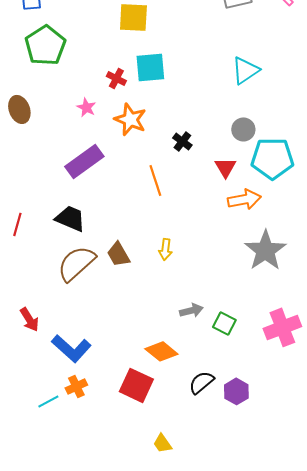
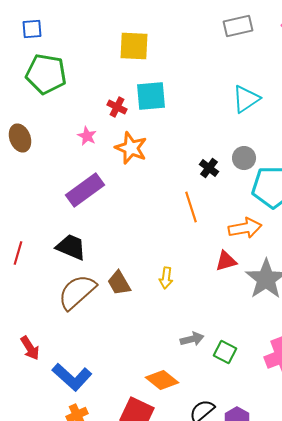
green pentagon: (45, 45) -> (46, 74), turned -30
black cross: (182, 141) -> (209, 168), moved
red triangle: (225, 167) -> (226, 261), moved, turned 45
orange line: (155, 180) -> (191, 207), moved

